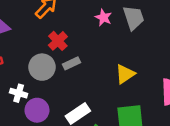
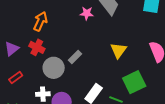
red cross: (58, 41) -> (37, 47), moved

